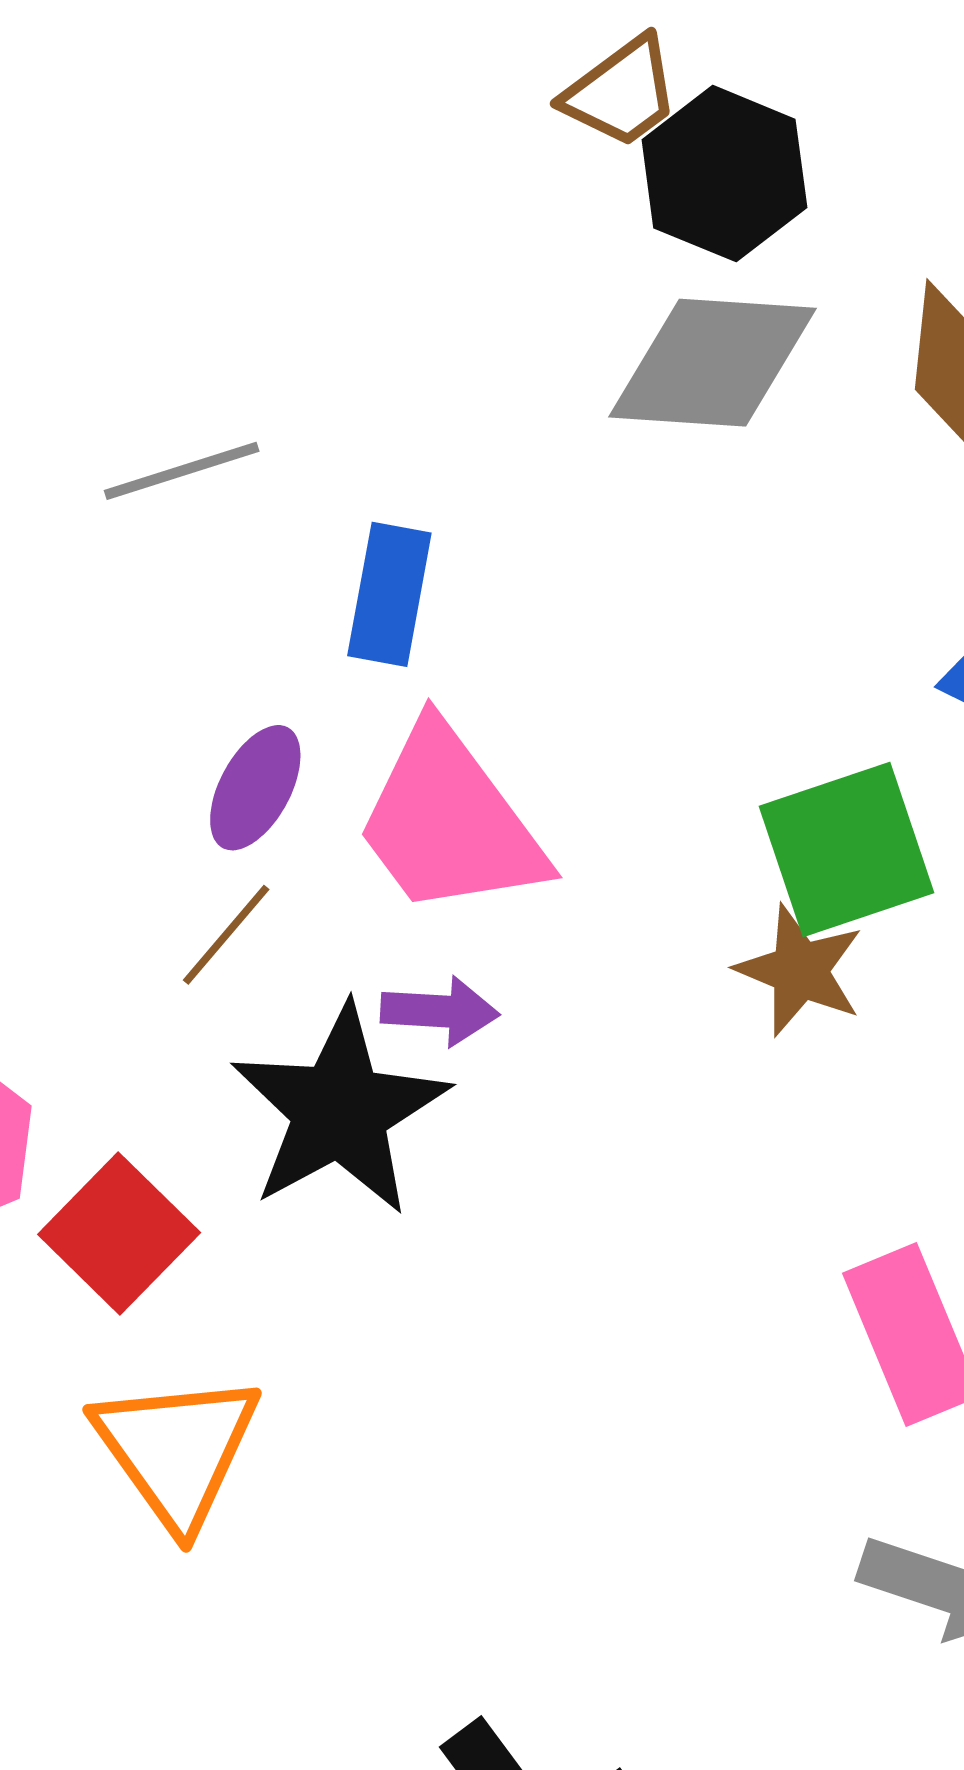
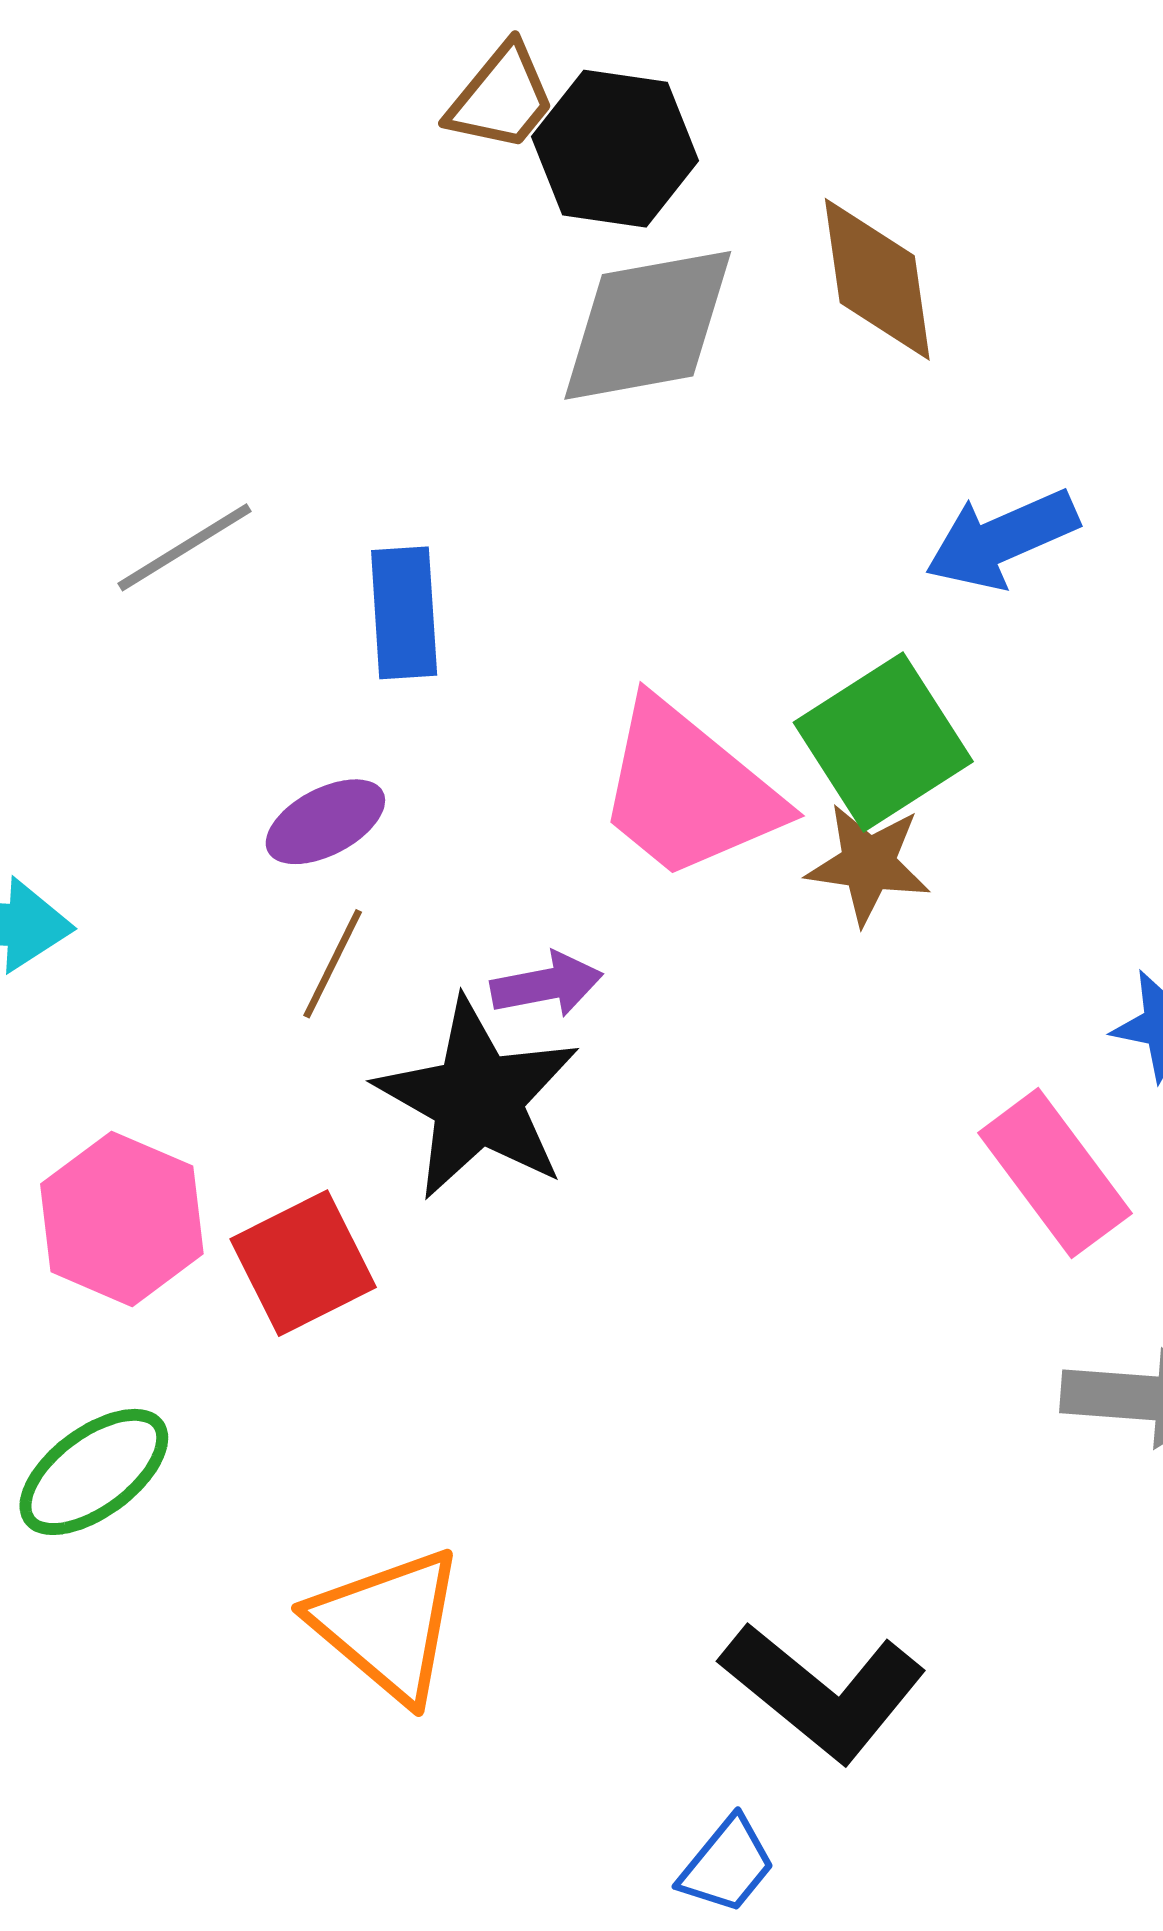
purple ellipse: (255, 788) -> (325, 822), turned 48
pink trapezoid: (450, 822) -> (688, 791), moved
red square: (119, 1234) -> (303, 1263), turned 33
orange triangle: (177, 1450) -> (387, 1625), moved

